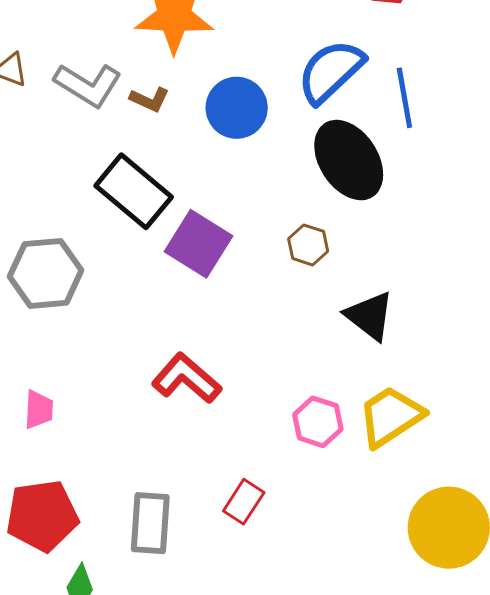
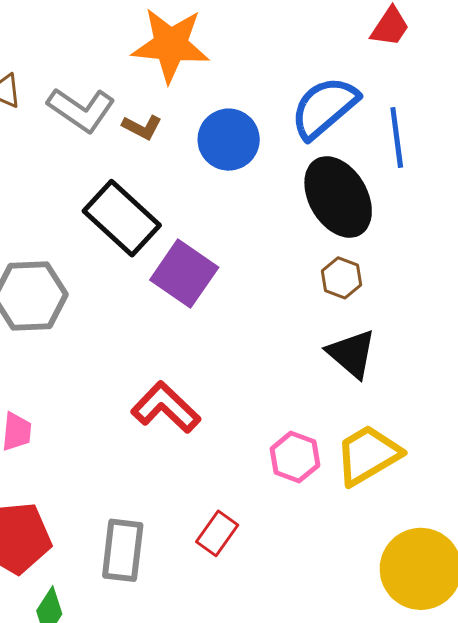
brown hexagon: (308, 245) -> (342, 278), moved

